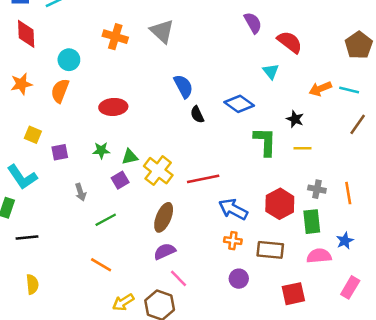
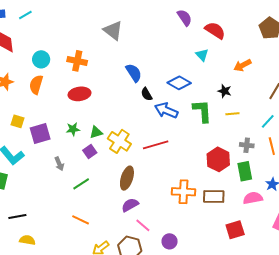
orange cross: (115, 37) -> (77, 61), moved
cyan line: (349, 90) -> (268, 121), moved, turned -56
purple square: (60, 152) -> (40, 133), size x1.5
blue arrow: (233, 209) -> (166, 110), moved
black line: (27, 238) -> (17, 216), moved
orange cross: (233, 241) -> (184, 192), size x1.6
purple circle: (239, 279) -> (170, 241), moved
yellow semicircle: (32, 284) -> (27, 240), turned -70

